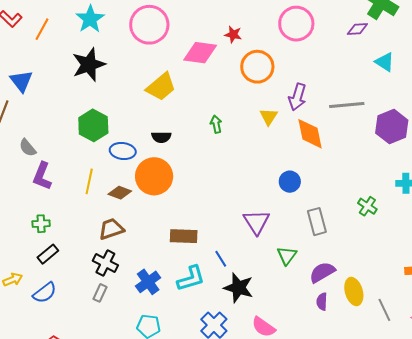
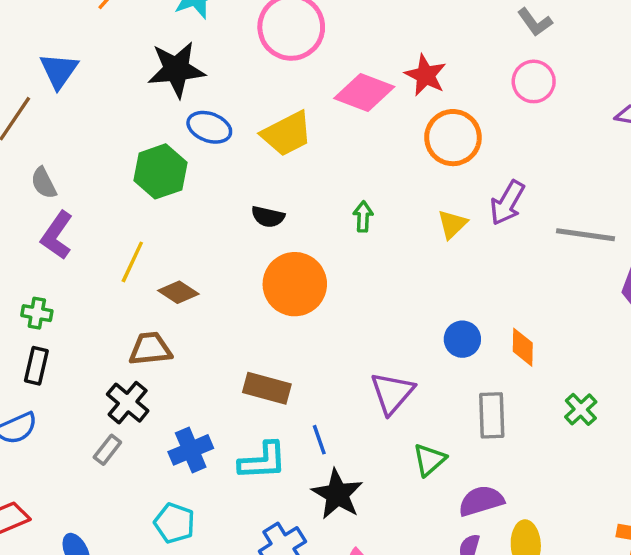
pink circle: (296, 24) -> (534, 81), size x0.7
red star: (233, 34) -> (426, 75), size x1.4
orange diamond: (310, 134) -> (523, 347), moved, size x0.7
blue ellipse: (123, 151) -> (209, 127), moved
orange circle: (154, 176) -> (295, 284), moved
black rectangle: (48, 254) -> (36, 366), turned -50

